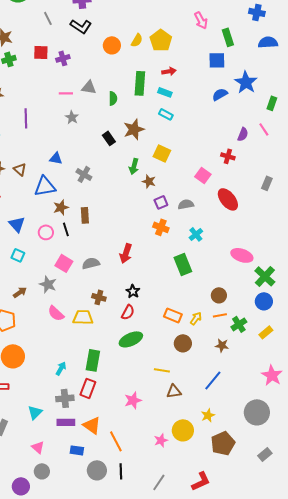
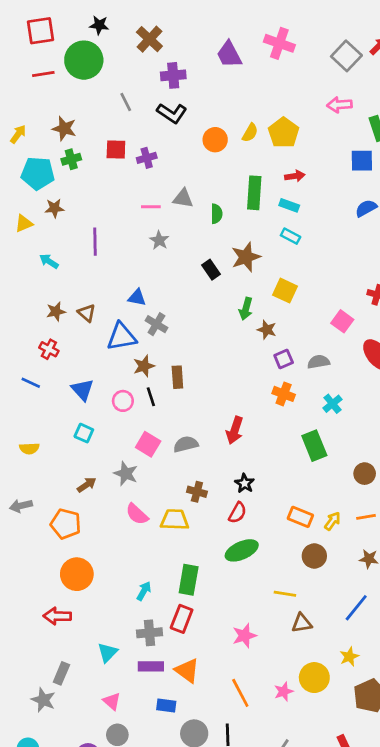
pink arrow: (201, 20) -> (339, 105), turned 114
gray cross: (84, 174) -> (156, 324), moved
brown circle: (219, 295) -> (365, 474), moved
orange line: (116, 441) -> (240, 693), moved

